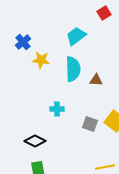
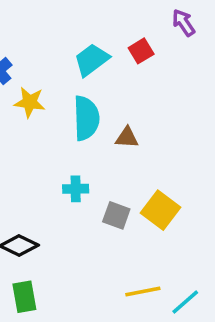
red square: (104, 13) -> (141, 51), moved
cyan cross: (57, 109) -> (76, 189), moved

